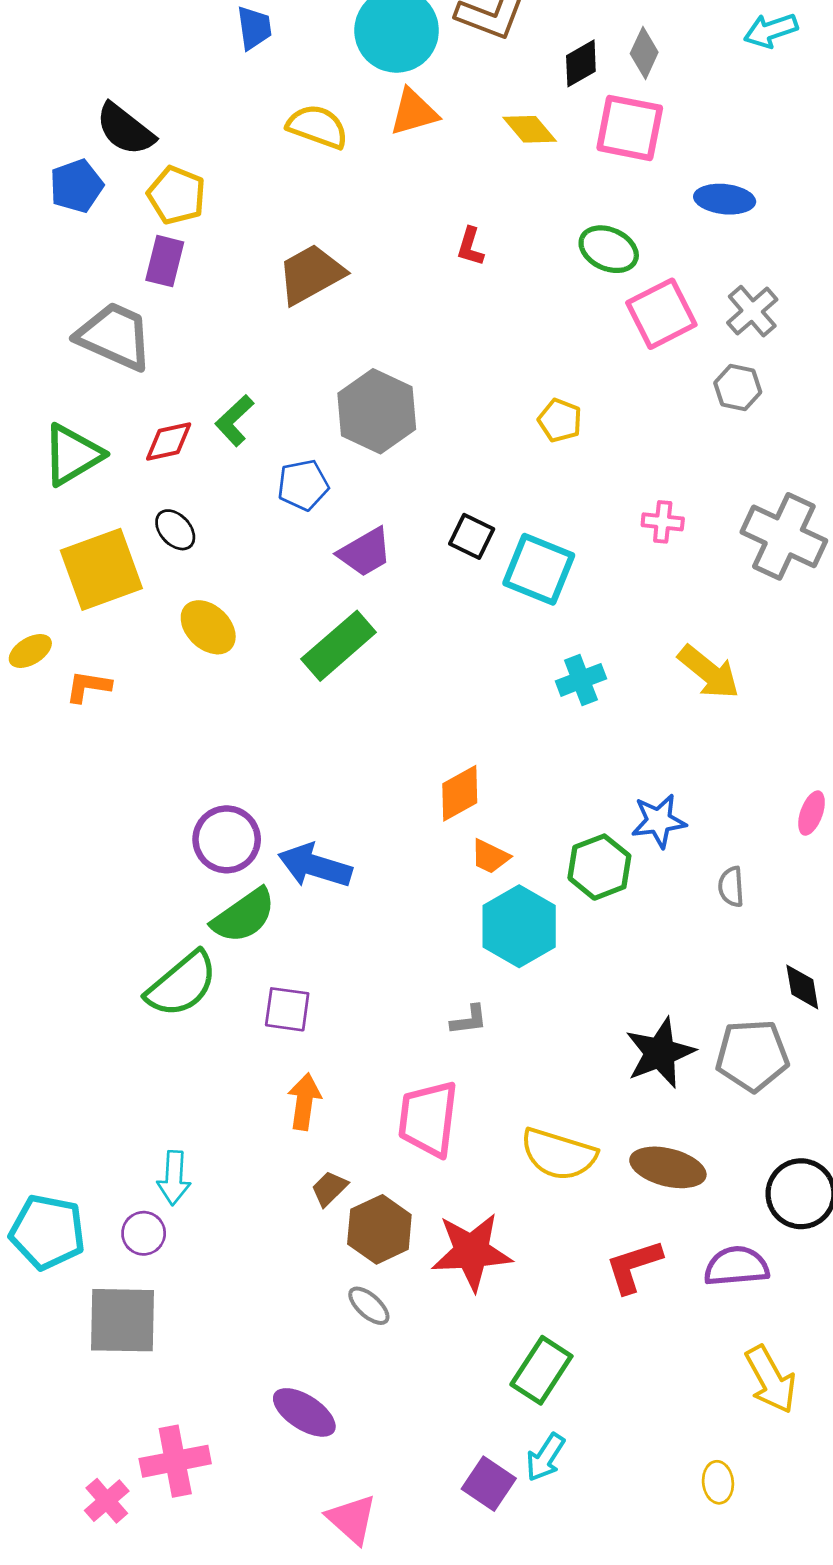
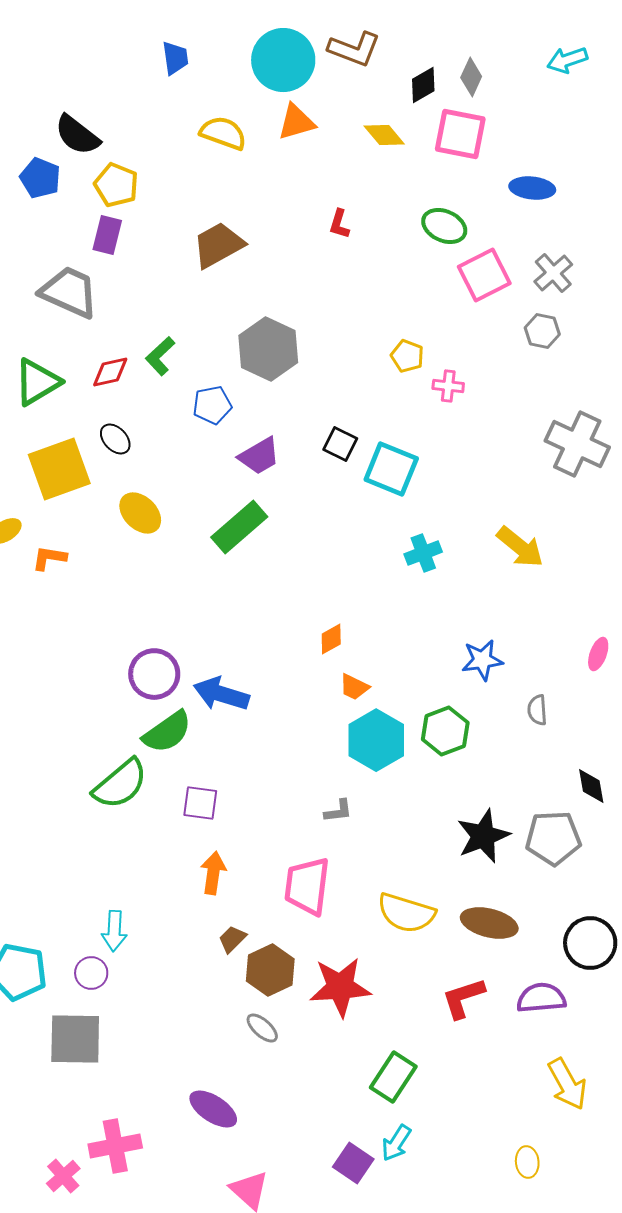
blue pentagon: (76, 186) -> (40, 178), turned -30
pink cross: (663, 522) -> (448, 386), moved
orange diamond: (460, 793) -> (331, 639), size x0.7
green hexagon: (599, 867) -> (445, 731), moved

